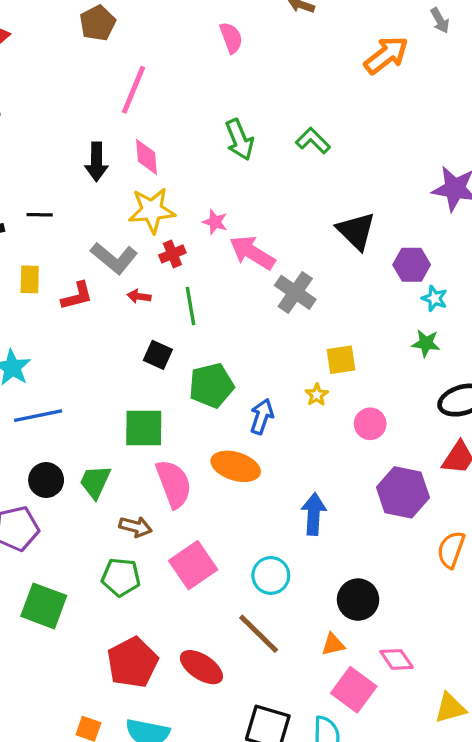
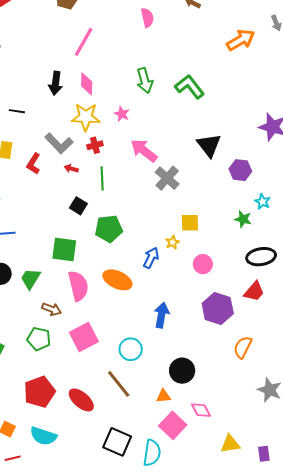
green L-shape: (313, 141) -> (190, 87), size x1.4
pink star: (215, 222) -> (122, 114), moved
red L-shape: (77, 296) -> (33, 164), turned 130
cyan star: (435, 298) -> (263, 202), moved
blue arrow: (262, 416) -> (151, 258), moved

